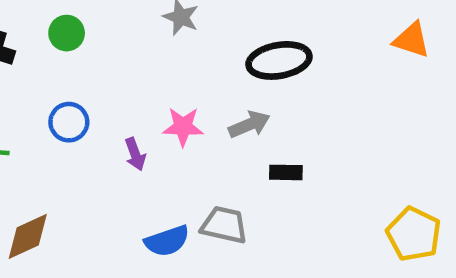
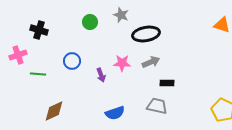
green circle: (67, 33) -> (90, 22), moved
black ellipse: (279, 60) -> (146, 34), moved
gray trapezoid: (224, 225) -> (157, 106), moved

